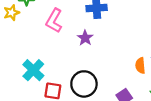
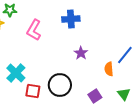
purple star: (85, 38) -> (81, 53), moved

